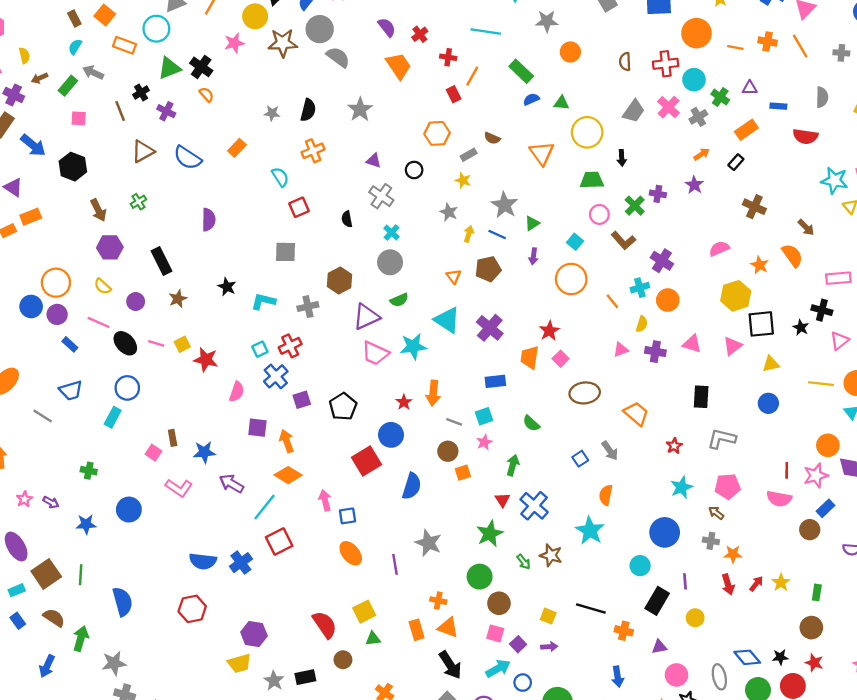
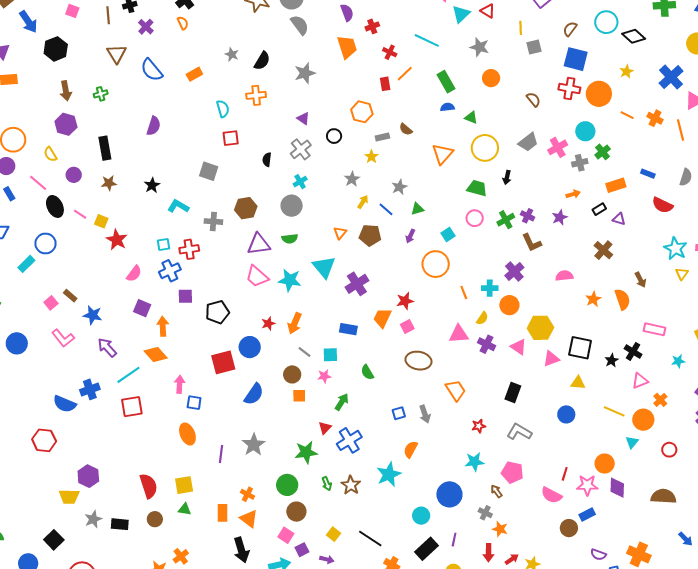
brown semicircle: (625, 62) -> (533, 99), turned 126
red cross: (666, 64) -> (569, 88), moved
purple triangle: (750, 88) -> (619, 219), moved
brown triangle: (143, 151) -> (117, 54), turned -50
gray star: (505, 205) -> (399, 187), size x0.7
brown L-shape: (623, 240) -> (532, 243), moved
yellow hexagon: (736, 296) -> (540, 328), moved
yellow square: (182, 344) -> (101, 221), turned 32
pink triangle: (621, 350) -> (459, 334), size x1.5
brown rectangle: (173, 438) -> (70, 296), turned -56
blue cross: (241, 563) -> (90, 389), moved

